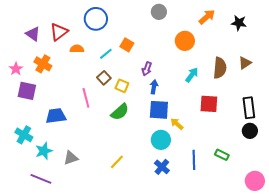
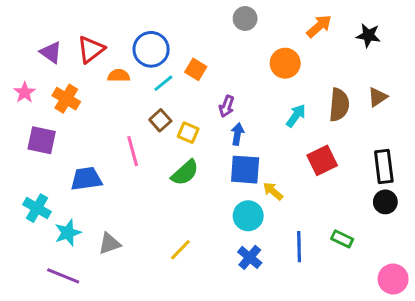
blue circle: (96, 19) -> (151, 49), moved
pink star: (16, 69) -> (25, 92), moved
red square: (209, 104) -> (322, 160), turned -30

